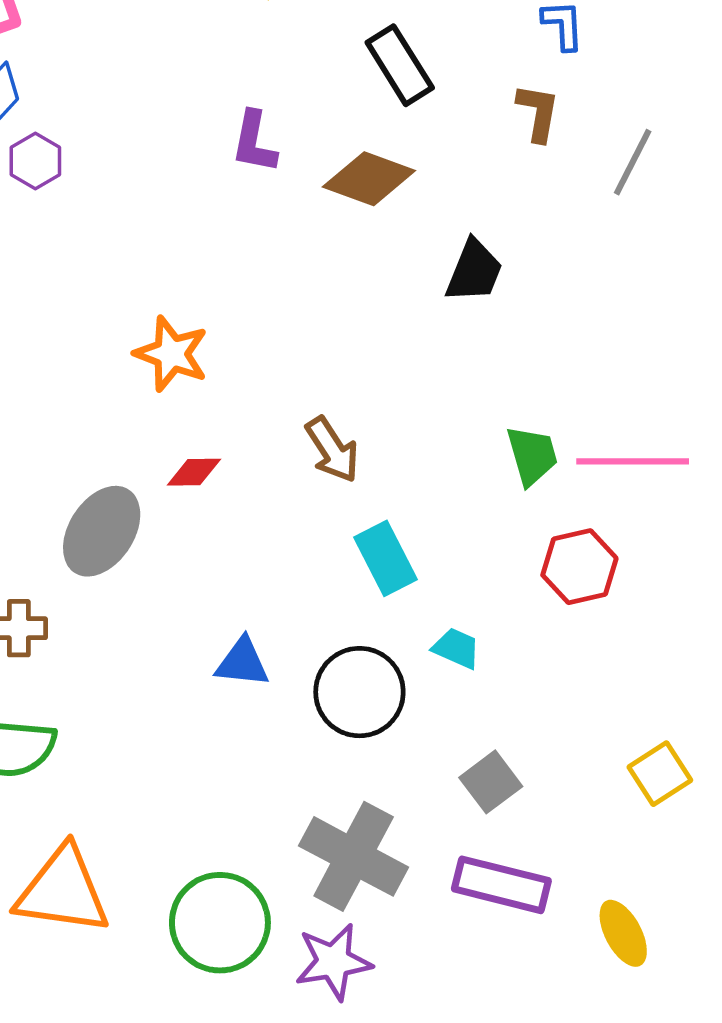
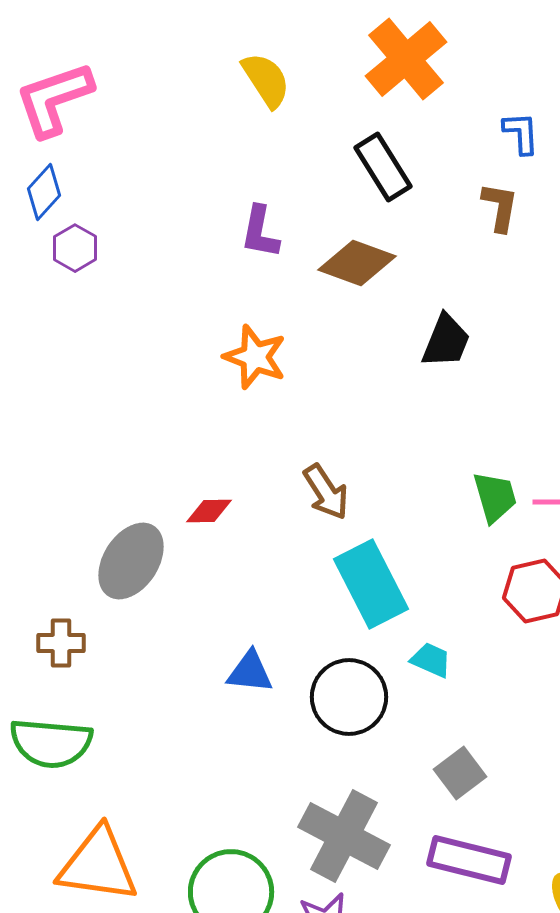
orange star: (171, 354) -> (255, 357), moved
cyan rectangle: (385, 558) -> (371, 584), size x1.4

